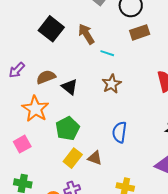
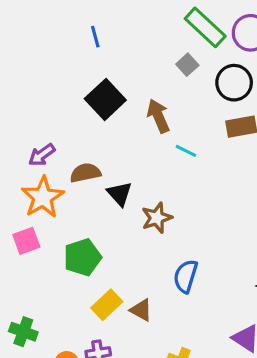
brown star: (112, 84) -> (157, 218), moved
orange star: (35, 109) -> (43, 197), moved
green pentagon: (67, 129) -> (82, 257), moved
pink square: (22, 144) -> (26, 241), moved

